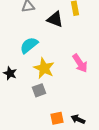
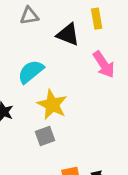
pink arrow: (80, 63) -> (104, 64), moved

